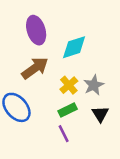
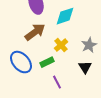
gray star: (94, 85) -> (89, 45), moved
green rectangle: (68, 110) -> (47, 62), moved

